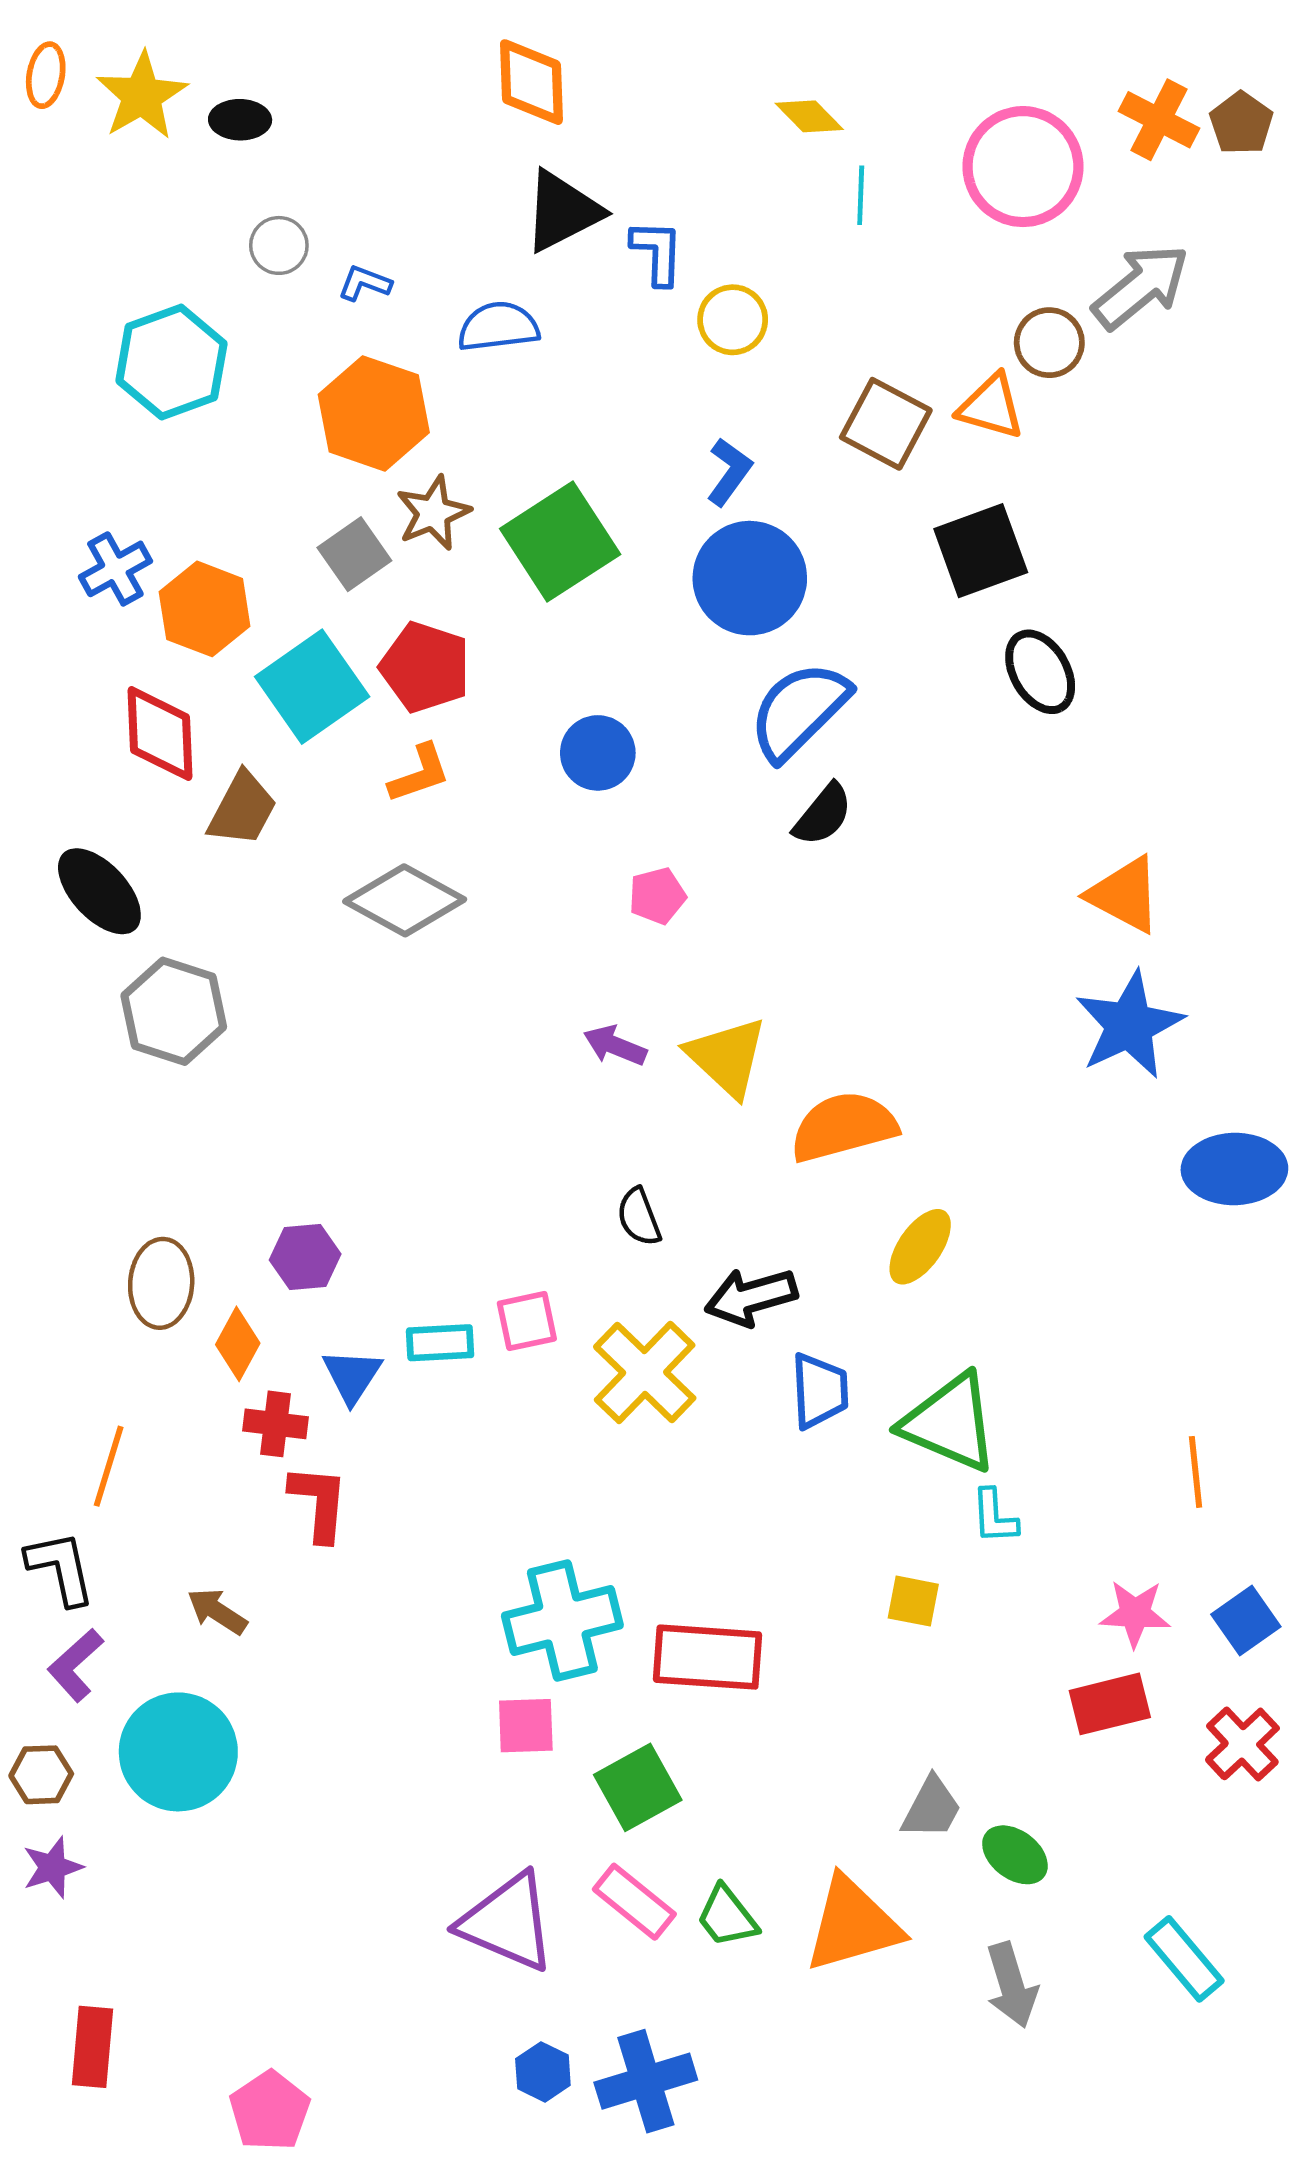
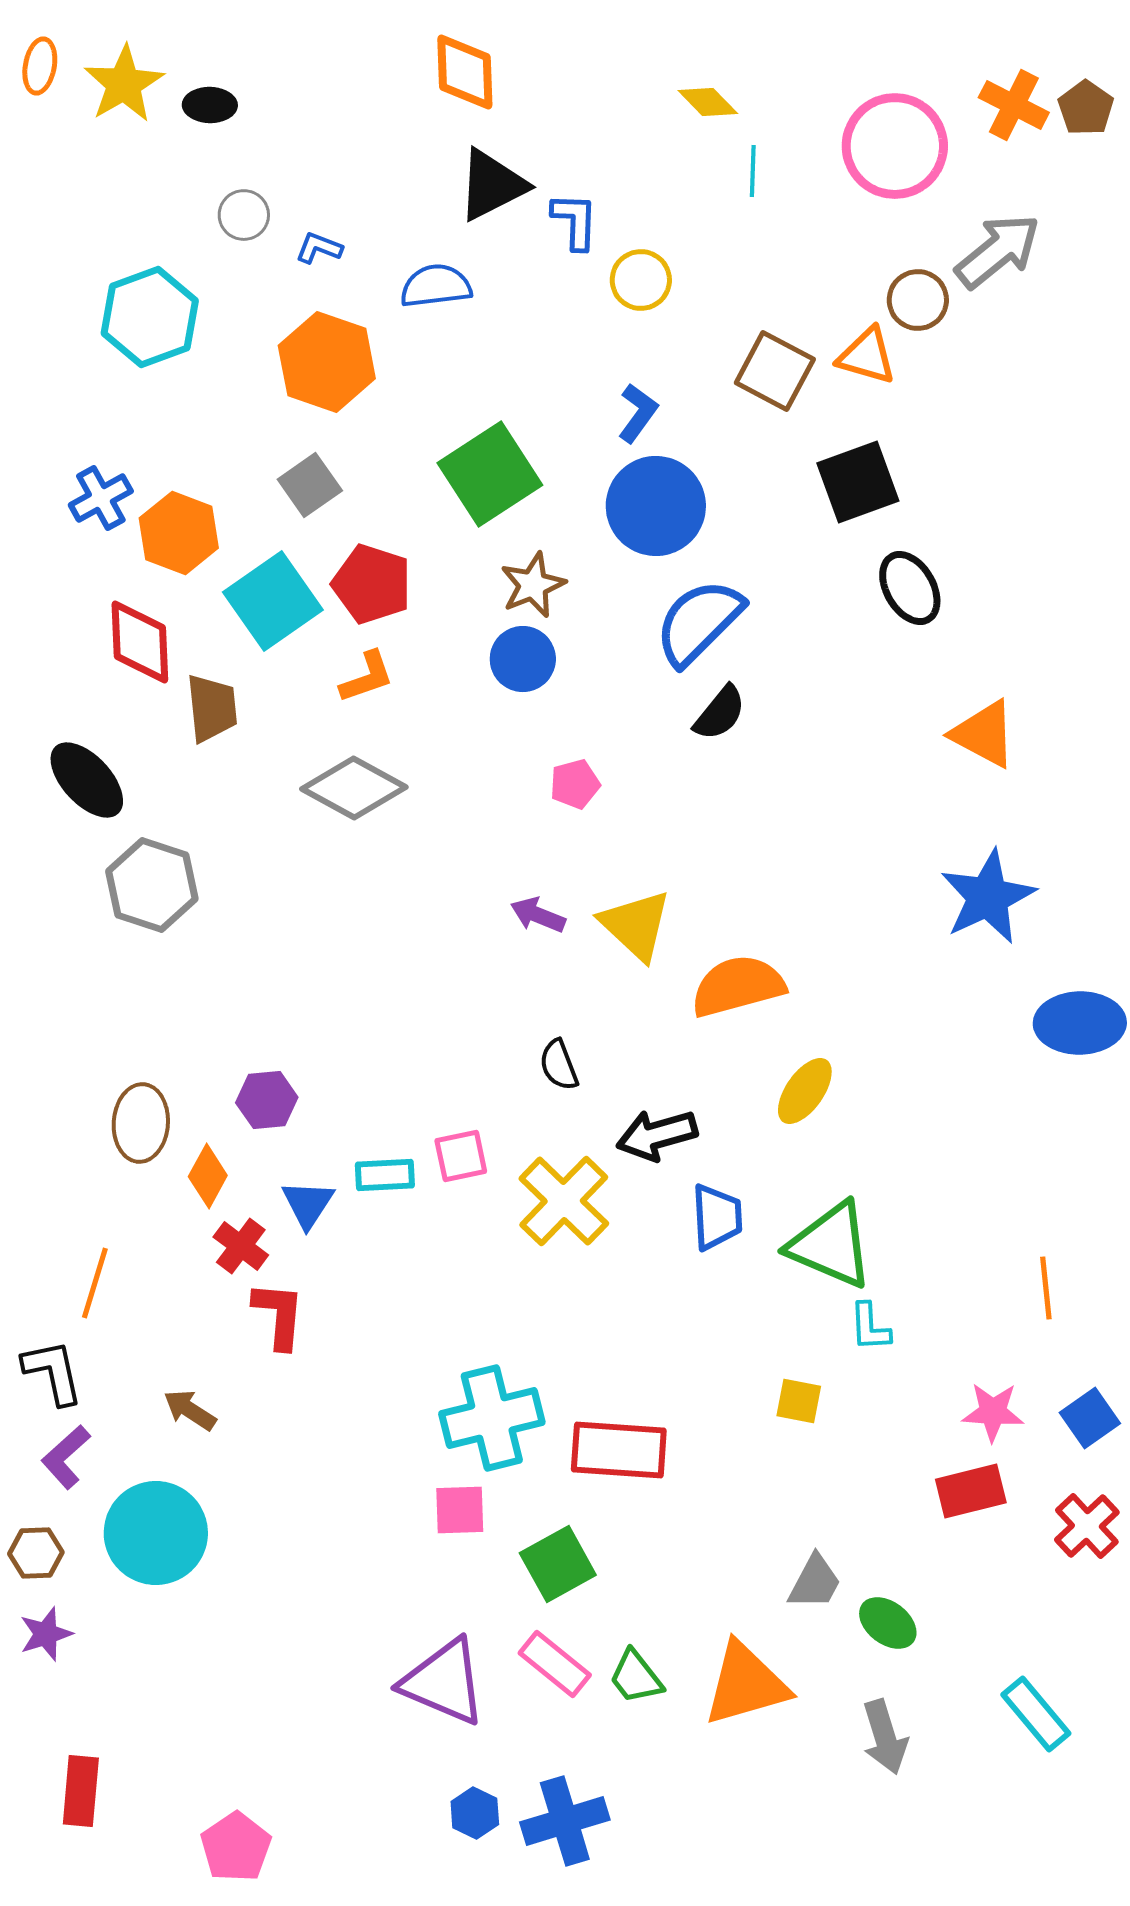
brown star: (433, 513) -> (533, 585), moved
brown trapezoid: (242, 809) -> (212, 708), turned -34
orange triangle: (1125, 895) -> (984, 734), moved
red cross: (275, 1424) -> (241, 1246), turned 30

